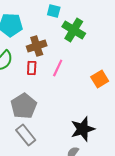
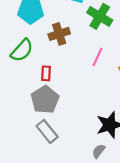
red rectangle: (32, 68) -> (46, 73), moved
pink line: (58, 68) -> (97, 57), moved

